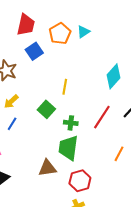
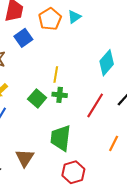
green cross: (71, 123) -> (60, 95), moved
brown triangle: (47, 168) -> (25, 158), moved, turned -48

